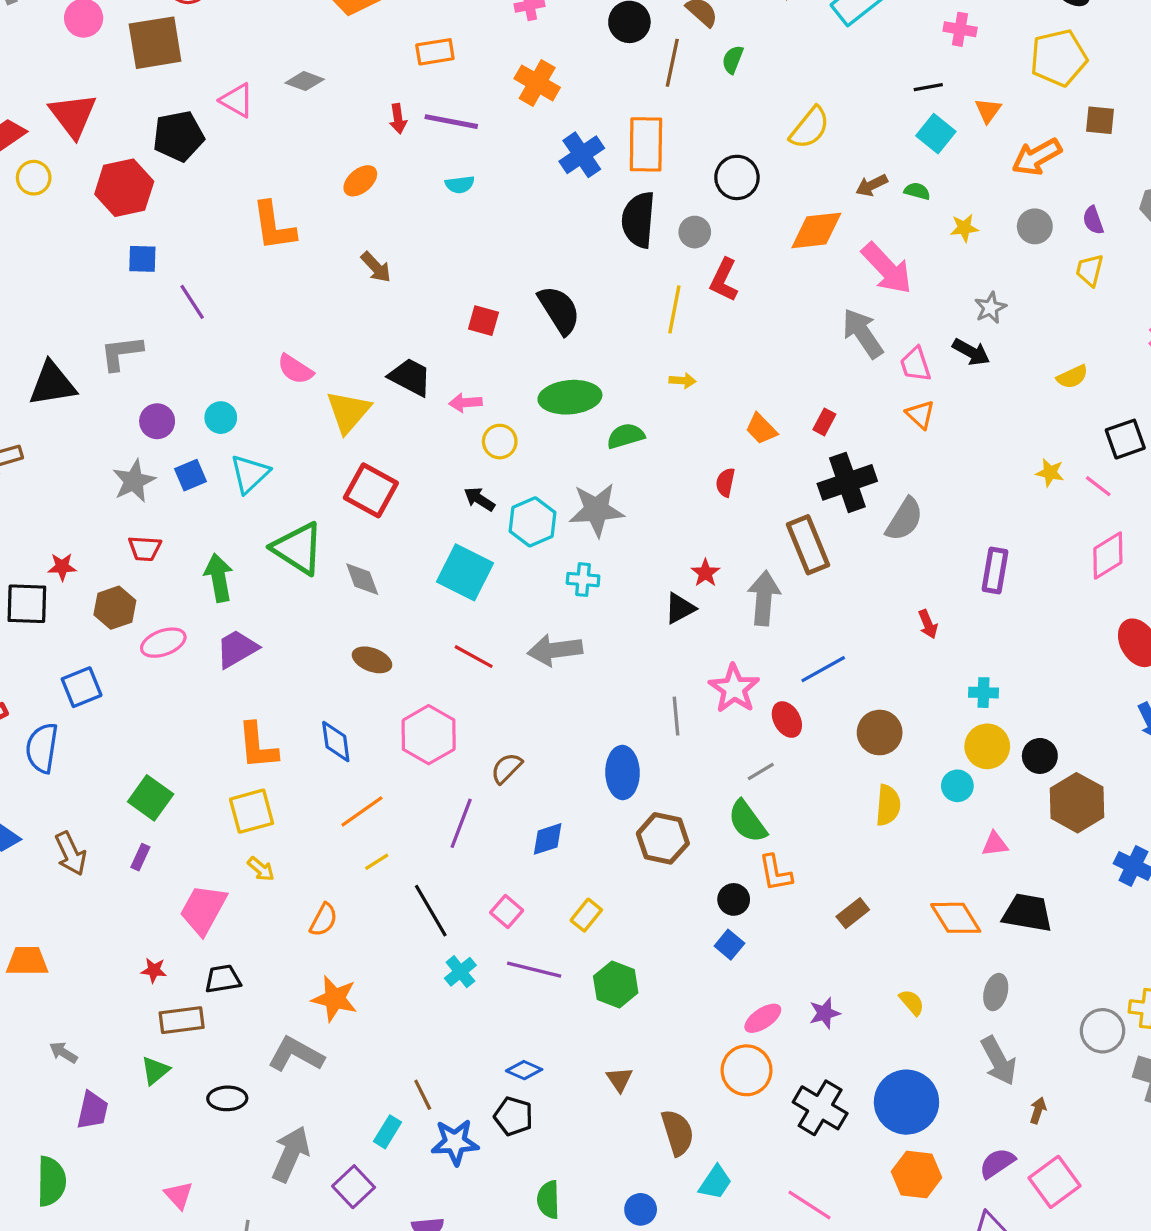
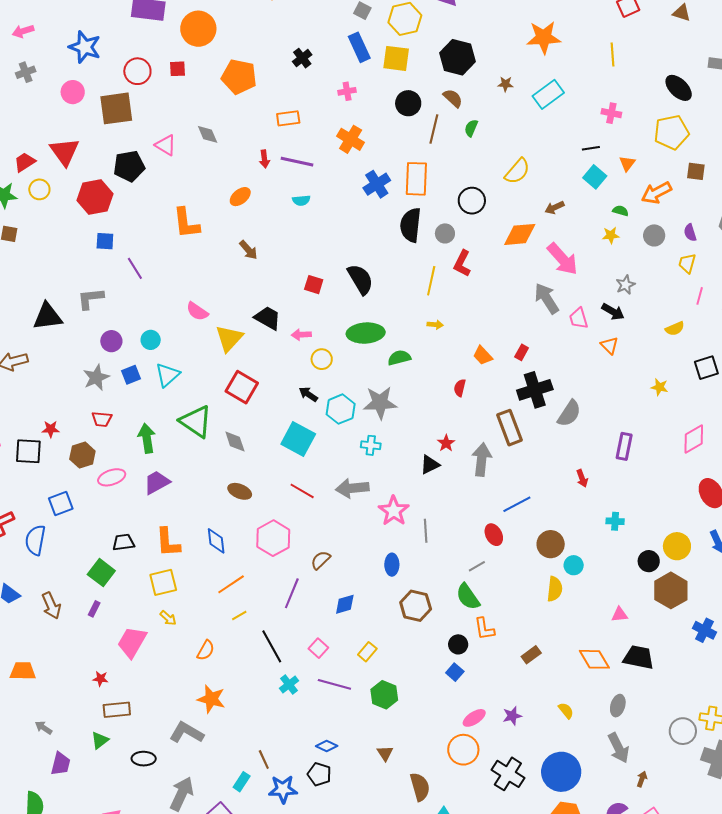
gray diamond: (305, 81) -> (208, 134), turned 45
green semicircle: (917, 191) -> (621, 211), moved
orange triangle: (920, 415) -> (609, 345), moved
pink line: (1098, 486) -> (700, 296), moved, turned 66
pink star: (734, 689) -> (394, 511), moved
yellow circle: (987, 746) -> (677, 546), moved
blue ellipse: (623, 772) -> (392, 565), size x0.7
cyan circle: (957, 786) -> (574, 565), moved
black trapezoid: (223, 979) -> (123, 542), moved

